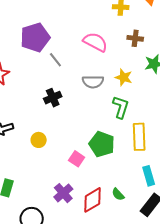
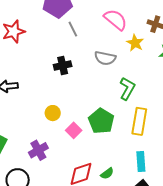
yellow star: (124, 77) -> (135, 43), moved
yellow circle: (39, 140) -> (53, 113), moved
purple cross: (63, 193) -> (38, 150), moved
green semicircle: (118, 194) -> (107, 173), turned -96

